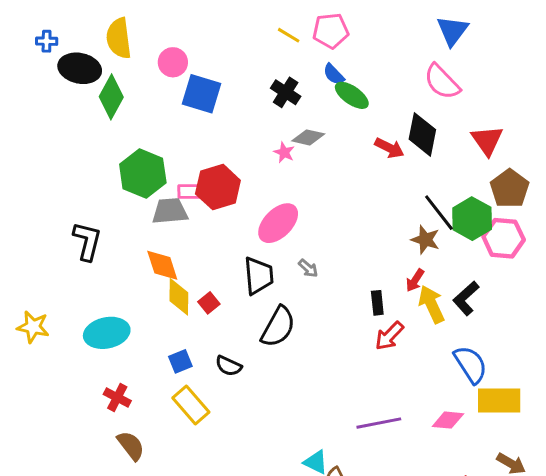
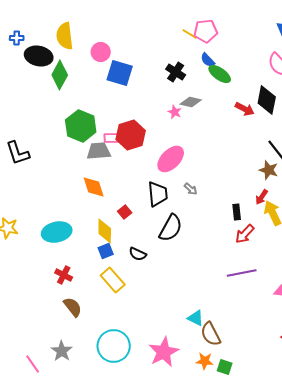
yellow line: (289, 35) -> (190, 34), moved
black L-shape: (87, 241) -> (18, 153), moved, turned 148
yellow diamond: (179, 297) -> (105, 231), moved
purple line: (379, 423) -> (242, 273), moved

